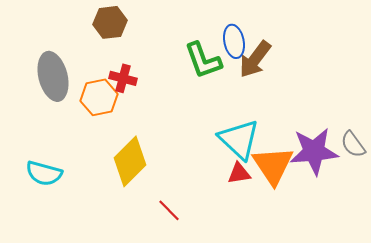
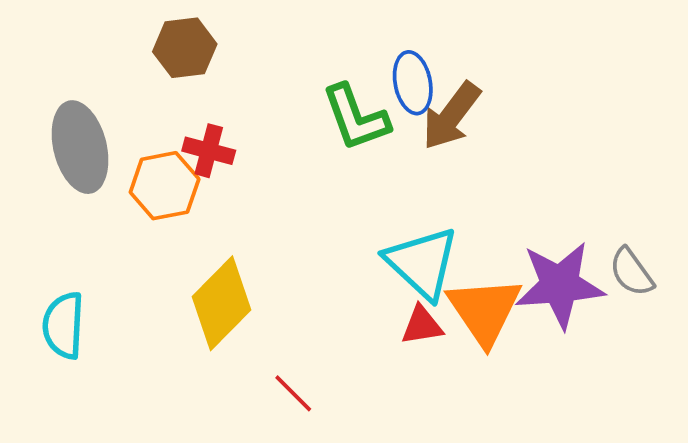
cyan semicircle: (44, 173) -> (63, 325), turned 78

